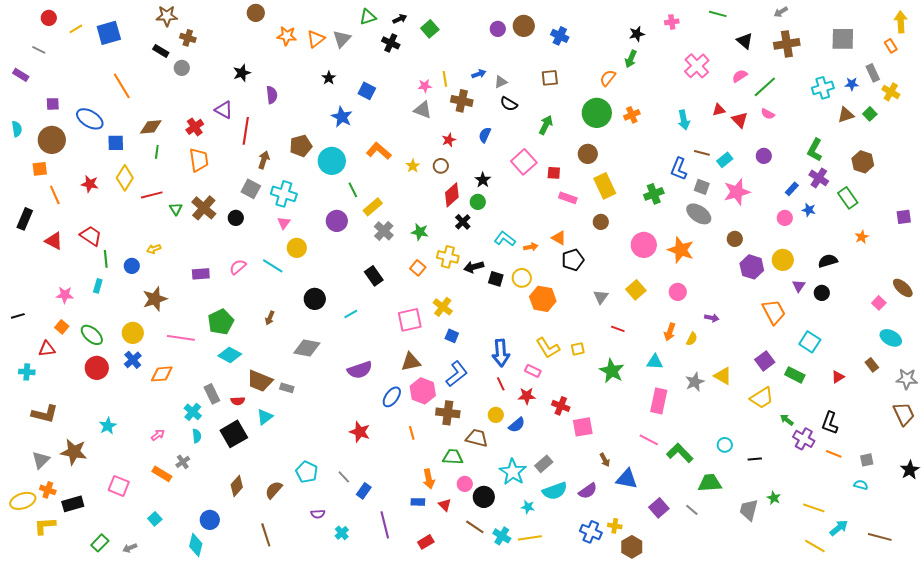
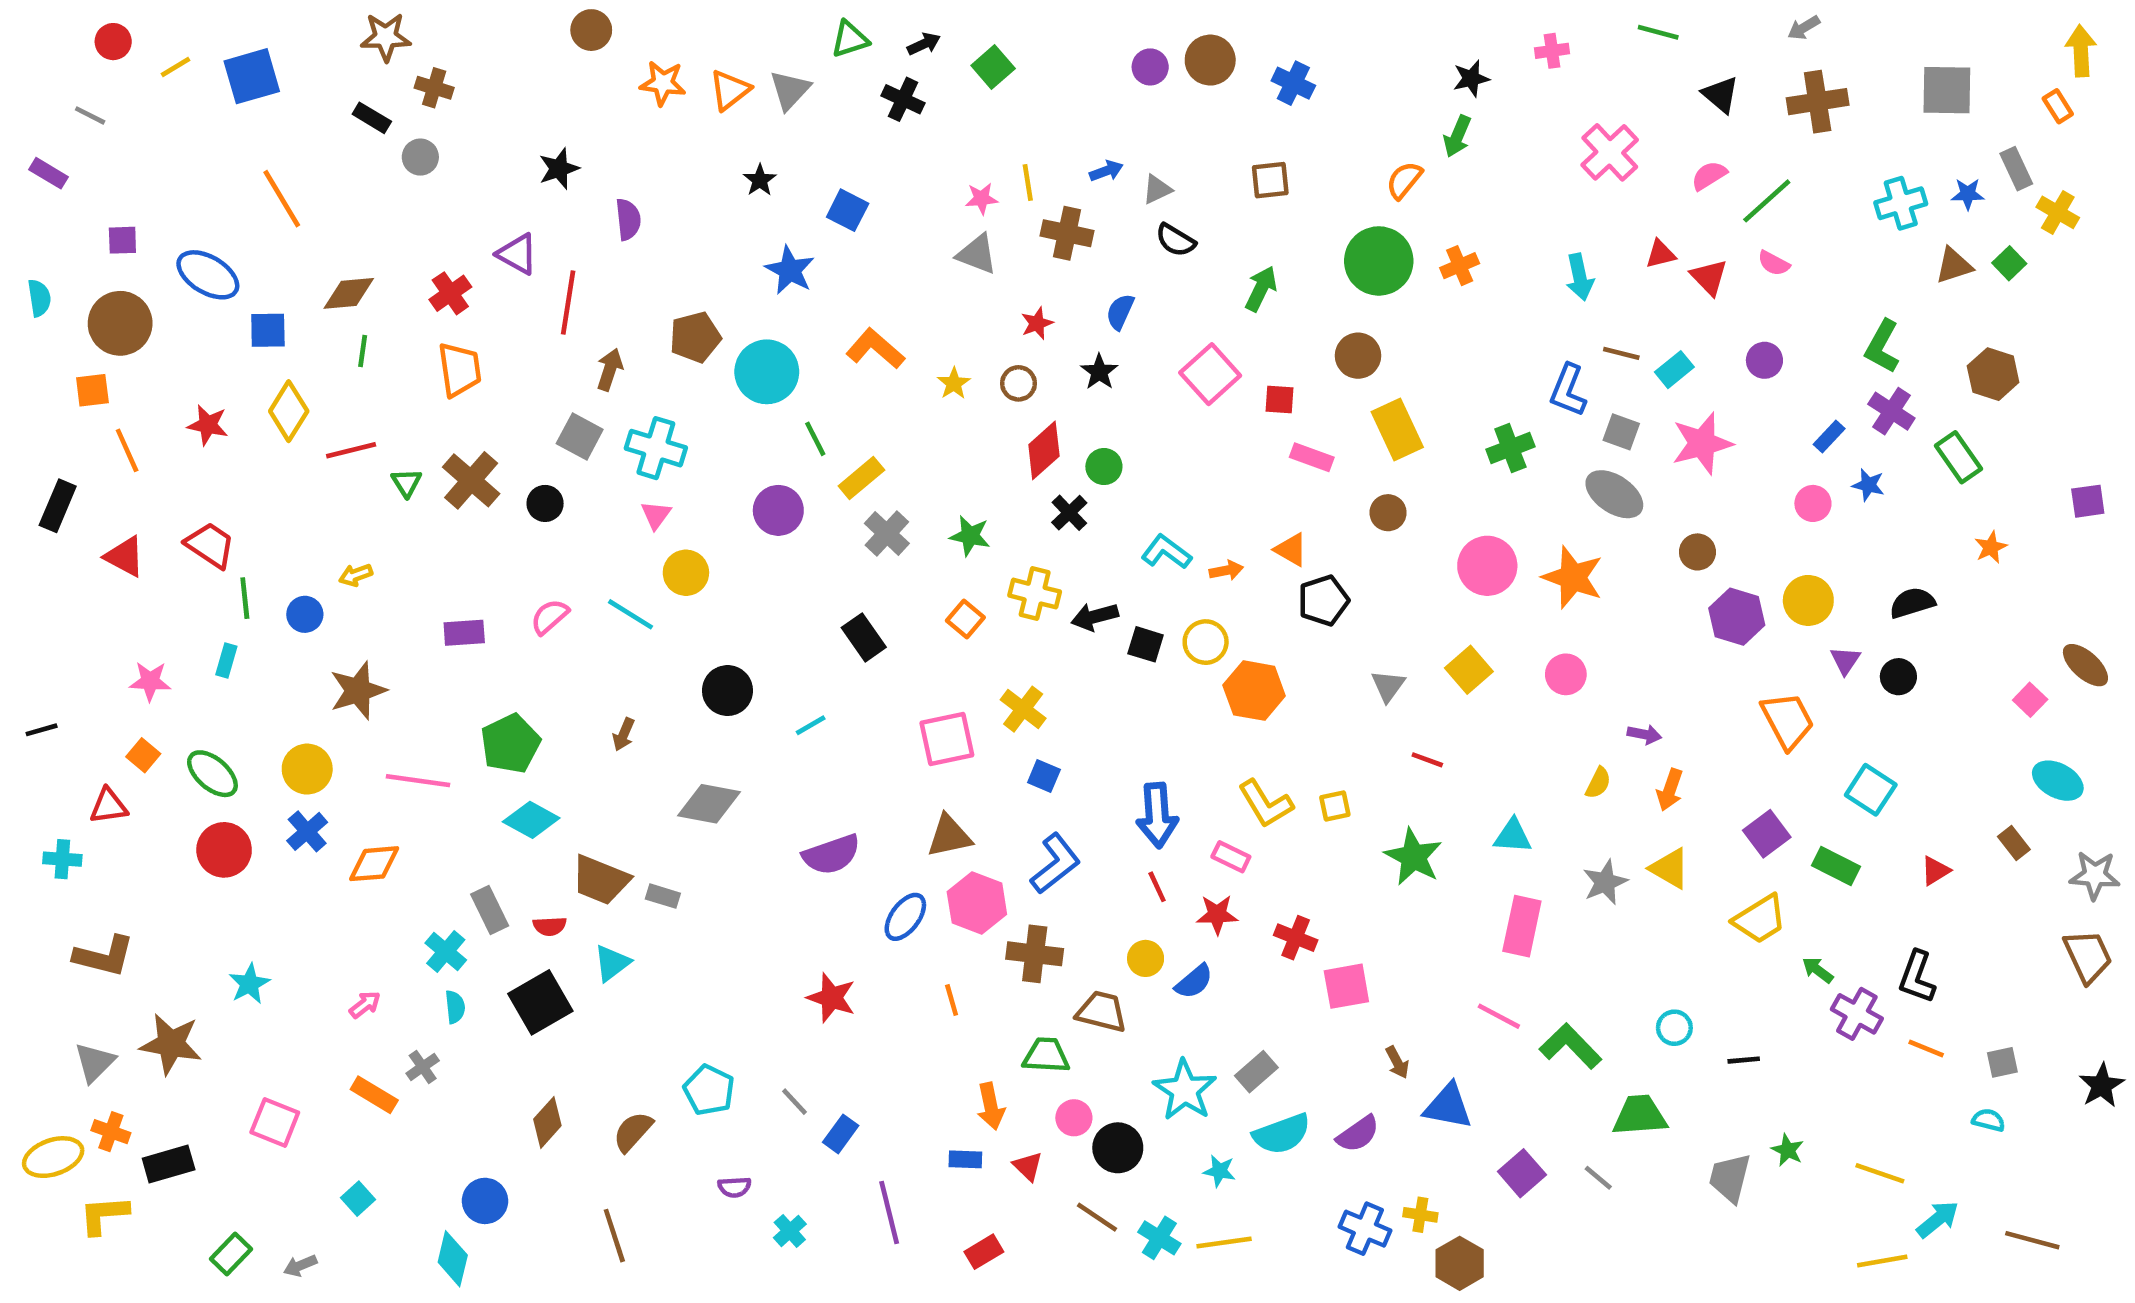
black star: (483, 180) -> (1099, 372), moved
orange arrow: (670, 332) -> (1670, 790), moved
yellow line: (815, 546) -> (1882, 1261), turned -40

